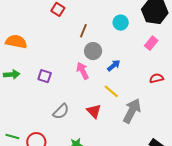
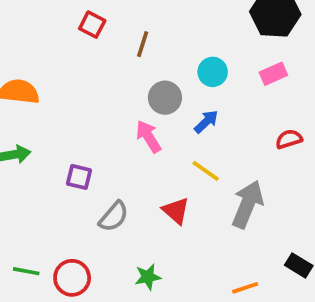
cyan circle: (121, 23) -> (213, 72), moved
brown line: (83, 31) -> (143, 44), moved
pink rectangle: (151, 43) -> (273, 74), turned 32
purple square: (45, 76) -> (79, 177), moved

